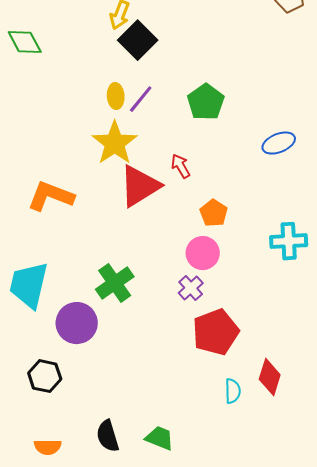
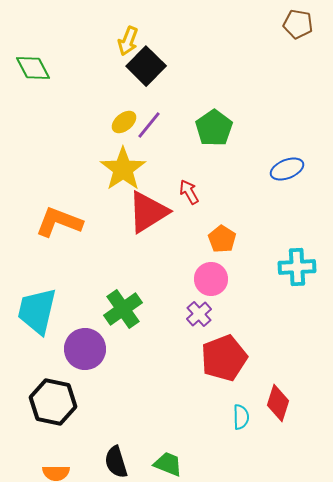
yellow ellipse: (116, 96) -> (124, 122), turned 55
black hexagon: (45, 376) -> (53, 402), size x1.4

